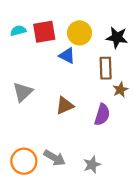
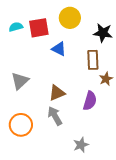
yellow circle: (79, 33) -> (70, 18), moved
gray arrow: (54, 158) -> (55, 116), moved, turned -150
orange circle: (24, 161) -> (21, 125), moved

